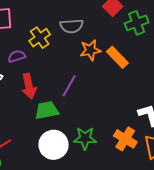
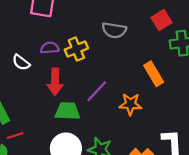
yellow cross: (40, 38) -> (76, 49), moved
orange star: (90, 50) -> (131, 104), moved

